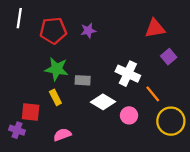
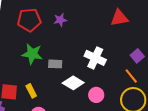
purple square: (169, 57) -> (137, 56), moved
orange line: (153, 94) -> (131, 76), moved
yellow rectangle: (55, 97) -> (31, 91), moved

